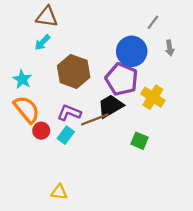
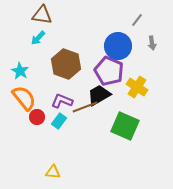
green square: (140, 141) -> (125, 126), size x1.8

